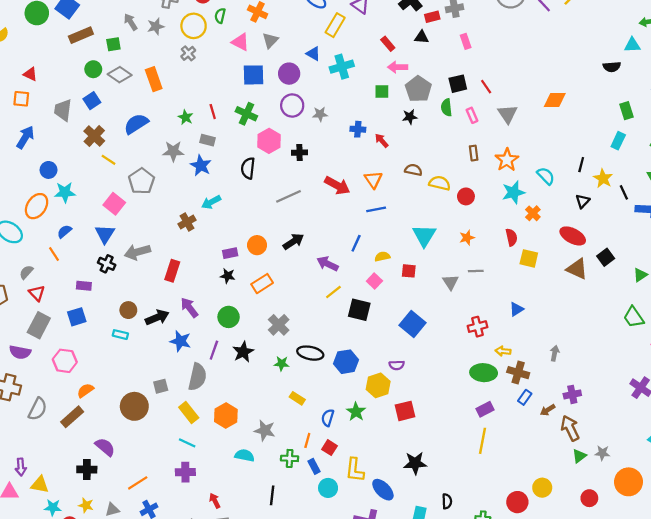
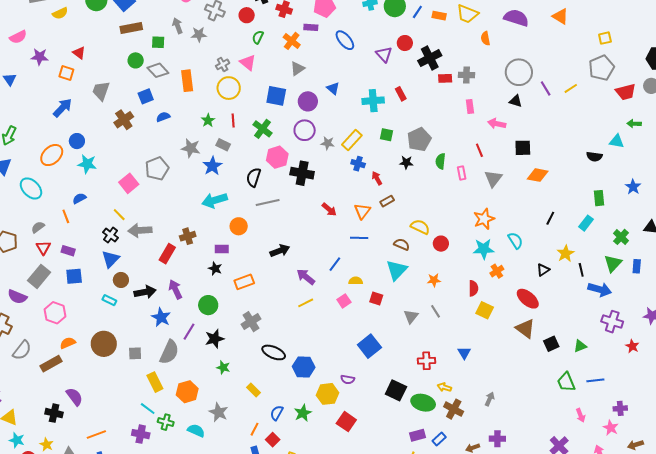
yellow rectangle: (335, 25) -> (352, 140), moved
yellow circle: (194, 26) -> (229, 88), moved
black triangle: (422, 37) -> (516, 101), moved
pink triangle: (240, 42) -> (248, 62), moved
cyan cross: (342, 67) -> (373, 101), moved
pink arrow: (398, 67) -> (497, 124), moved
black square: (458, 84) -> (523, 148), moved
blue square: (92, 101) -> (146, 96), moved
blue semicircle: (136, 124) -> (163, 117), size x0.6
black cross: (299, 153) -> (302, 173), size x1.6
brown rectangle: (474, 153) -> (387, 201), moved, turned 56
yellow line: (109, 160) -> (119, 215), moved
black line: (581, 165) -> (550, 218), moved
brown semicircle: (413, 170) -> (402, 244), moved
red arrow: (337, 185) -> (329, 209), size x0.7
gray line: (289, 196) -> (268, 203), moved
cyan arrow: (211, 202) -> (215, 200), size x1.4
orange ellipse: (37, 206) -> (52, 155), moved
brown cross: (187, 222) -> (188, 236), moved
blue triangle: (105, 234) -> (111, 259), moved
orange circle: (257, 245) -> (239, 226), moved
black square: (606, 257) -> (551, 344), moved
gray line: (476, 271) -> (435, 311), turned 48
purple rectangle: (84, 286) -> (68, 251), moved
blue triangle: (516, 309) -> (464, 353), turned -40
black square: (359, 310) -> (396, 390), moved
green star: (282, 364) -> (223, 367), moved
blue rectangle: (525, 397) -> (439, 439), moved
brown circle: (134, 406) -> (104, 344), moved
red square: (405, 411) -> (346, 422), turned 36
green cross: (290, 458) -> (166, 422), moved

